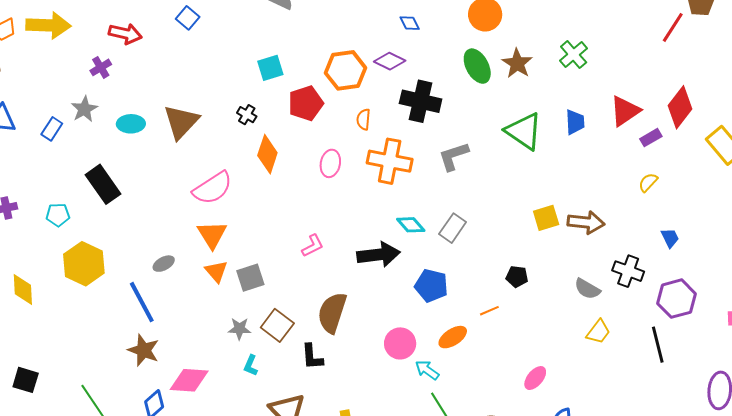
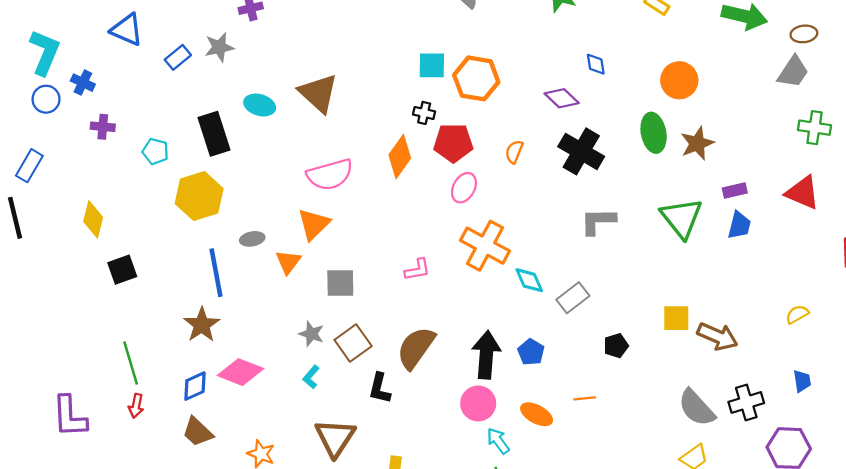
green cross: (574, 55) -> (814, 128), moved, turned 32
orange hexagon: (346, 70) -> (476, 78), moved
red pentagon: (306, 103) -> (453, 143), moved
red triangle: (625, 111) -> (803, 193), moved, turned 40
black cross: (247, 115) -> (424, 113), moved, turned -36
brown triangle: (181, 122) -> (318, 93), turned -48
cyan ellipse: (131, 124) -> (260, 105), moved
purple rectangle: (651, 138) -> (735, 191), moved
orange cross: (390, 161) -> (485, 246), moved
black arrow: (378, 255) -> (486, 355), moved, turned -96
yellow hexagon: (84, 264) -> (199, 196), moved
orange triangle: (216, 271) -> (288, 262), moved
black cross: (628, 271) -> (746, 402), turned 36
black pentagon: (517, 277) -> (616, 346), moved, turned 30
blue pentagon: (431, 286) -> (531, 352), size x0.7
gray semicircle: (587, 289) -> (697, 408), size x1.4
orange ellipse: (453, 337) -> (537, 414), turned 44
black square: (26, 380) -> (122, 270), moved, turned 36

